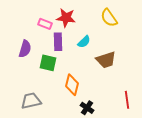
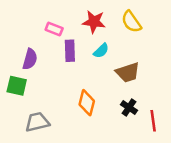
red star: (66, 18) -> (94, 22), moved
green square: (48, 63) -> (17, 86), moved
black cross: (87, 108) -> (129, 107), moved

